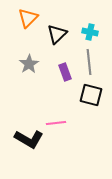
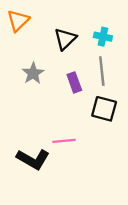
orange triangle: (28, 18) -> (18, 21), moved

